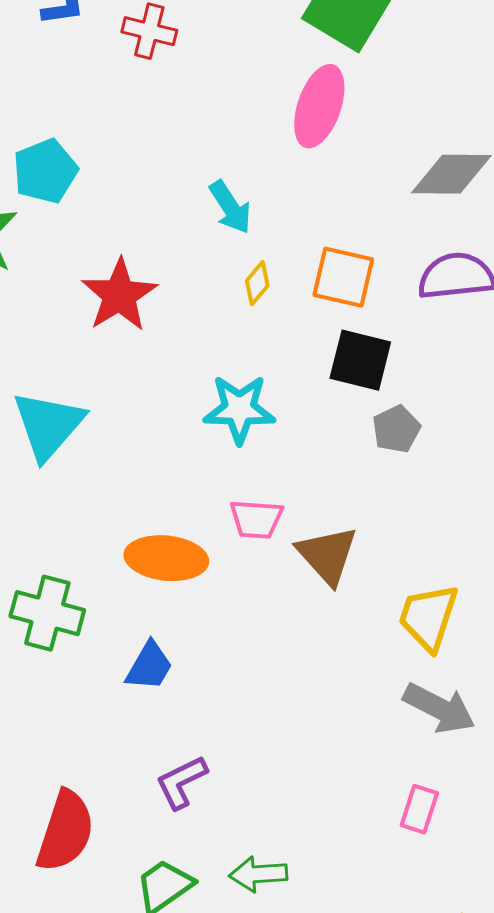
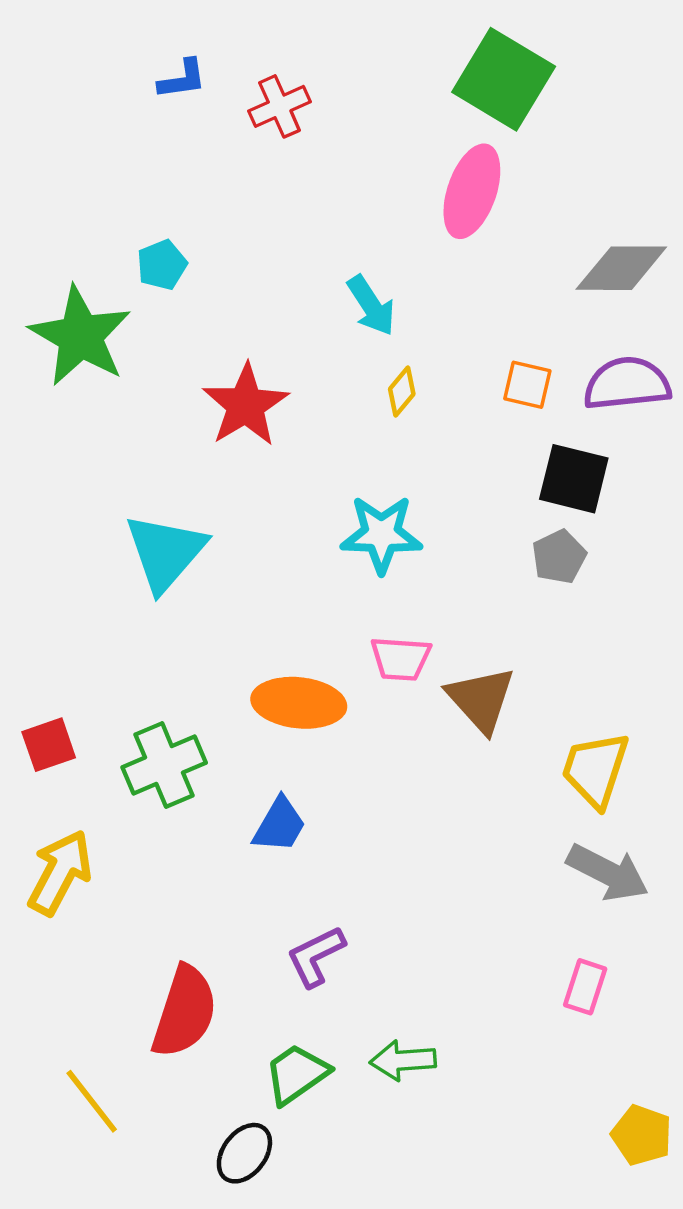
red cross: (149, 31) -> (280, 106), turned -38
cyan pentagon: (45, 171) -> (162, 265), size x0.7
orange square: (343, 277) -> (527, 385), moved, size x0.7
black square: (360, 360) -> (574, 479), moved
green cross: (47, 613) -> (164, 765), turned -38

